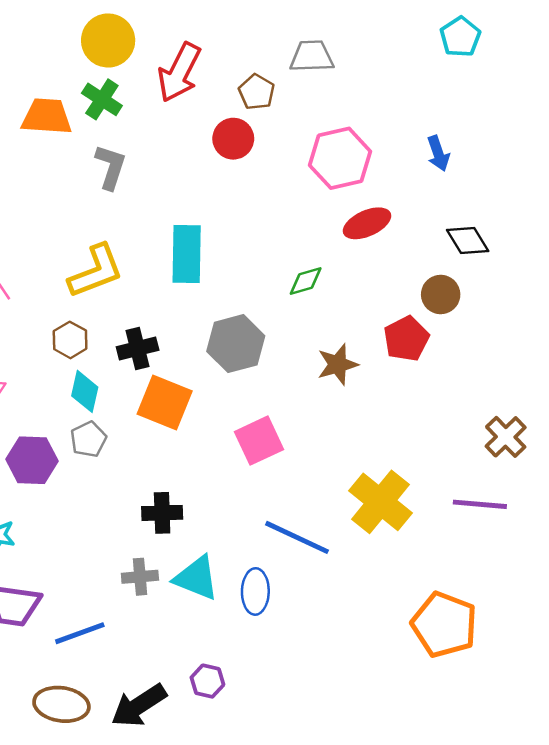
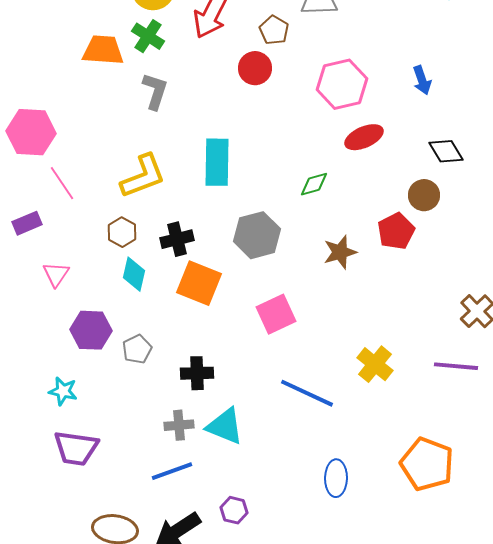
gray pentagon: (88, 439) -> (137, 349), moved
yellow cross: (380, 502) -> (375, 364), size x0.7
blue ellipse: (255, 591) -> (336, 478), moved
blue line: (80, 633) -> (172, 471), moved

